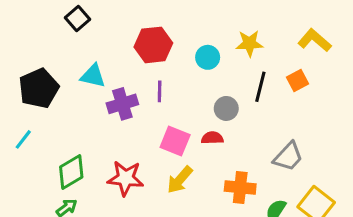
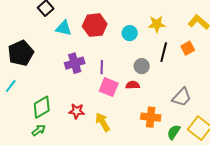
cyan triangle: (93, 76) -> (64, 28), moved
purple line: (160, 91) -> (102, 67), moved
red star: (126, 178) -> (77, 111), size x0.7
yellow arrow: (180, 180) -> (103, 122), moved, turned 108

